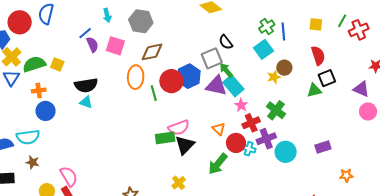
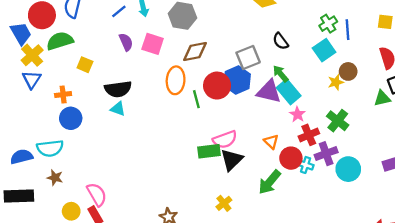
blue line: (85, 33) -> (119, 11), moved
gray square: (212, 58) -> (248, 58), moved
green semicircle: (34, 64) -> (60, 41), moved

